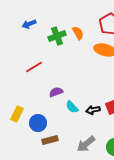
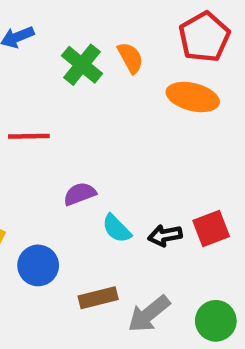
green cross: (57, 36) -> (82, 65), turned -30
red line: (34, 67) -> (29, 136), turned 30
brown rectangle: (50, 140) -> (98, 298), moved

